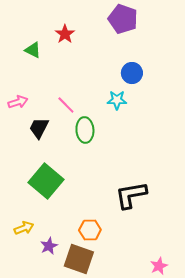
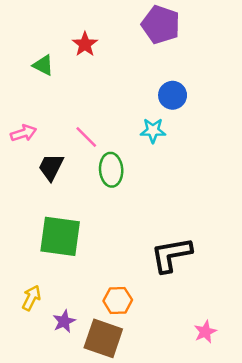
green square: (46, 181) -> (60, 236), turned -32
yellow arrow: (24, 228) -> (31, 298), turned -42
pink star: (159, 266) -> (205, 332), moved

